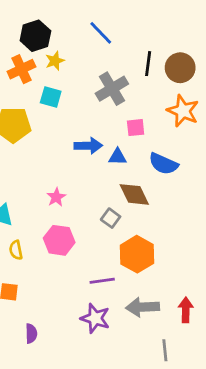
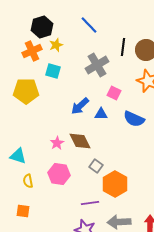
pink square: (136, 128) -> (114, 93), turned 32
blue arrow: (88, 146) -> (80, 106), turned 138
brown diamond: (134, 194) -> (80, 141), moved
gray square: (111, 218) -> (96, 166), moved

